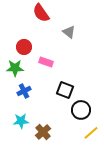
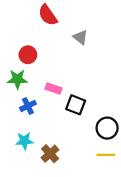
pink rectangle: (46, 62) -> (54, 88), moved
black circle: (81, 110) -> (107, 128), moved
yellow line: (91, 133) -> (106, 155), turned 42

